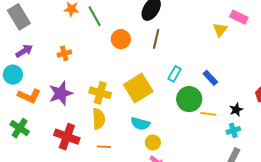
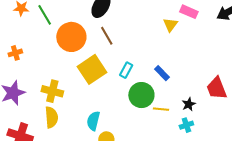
orange circle: (121, 39) -> (71, 37), size x1.5
brown line: (156, 39) -> (107, 36), turned -42
yellow square: (138, 88) -> (92, 69), moved
cyan semicircle: (140, 124) -> (93, 121), turned 90

